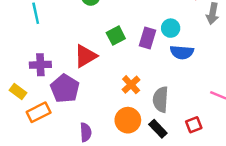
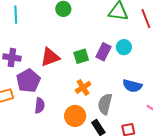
green square: (116, 36) -> (81, 56), moved
blue semicircle: (182, 52) -> (132, 86), moved
purple semicircle: (86, 132) -> (40, 106), moved

